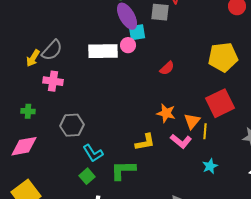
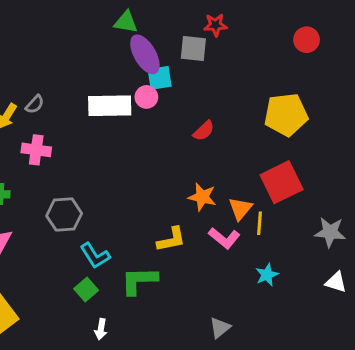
gray semicircle: (52, 50) -> (35, 104), size x0.6

